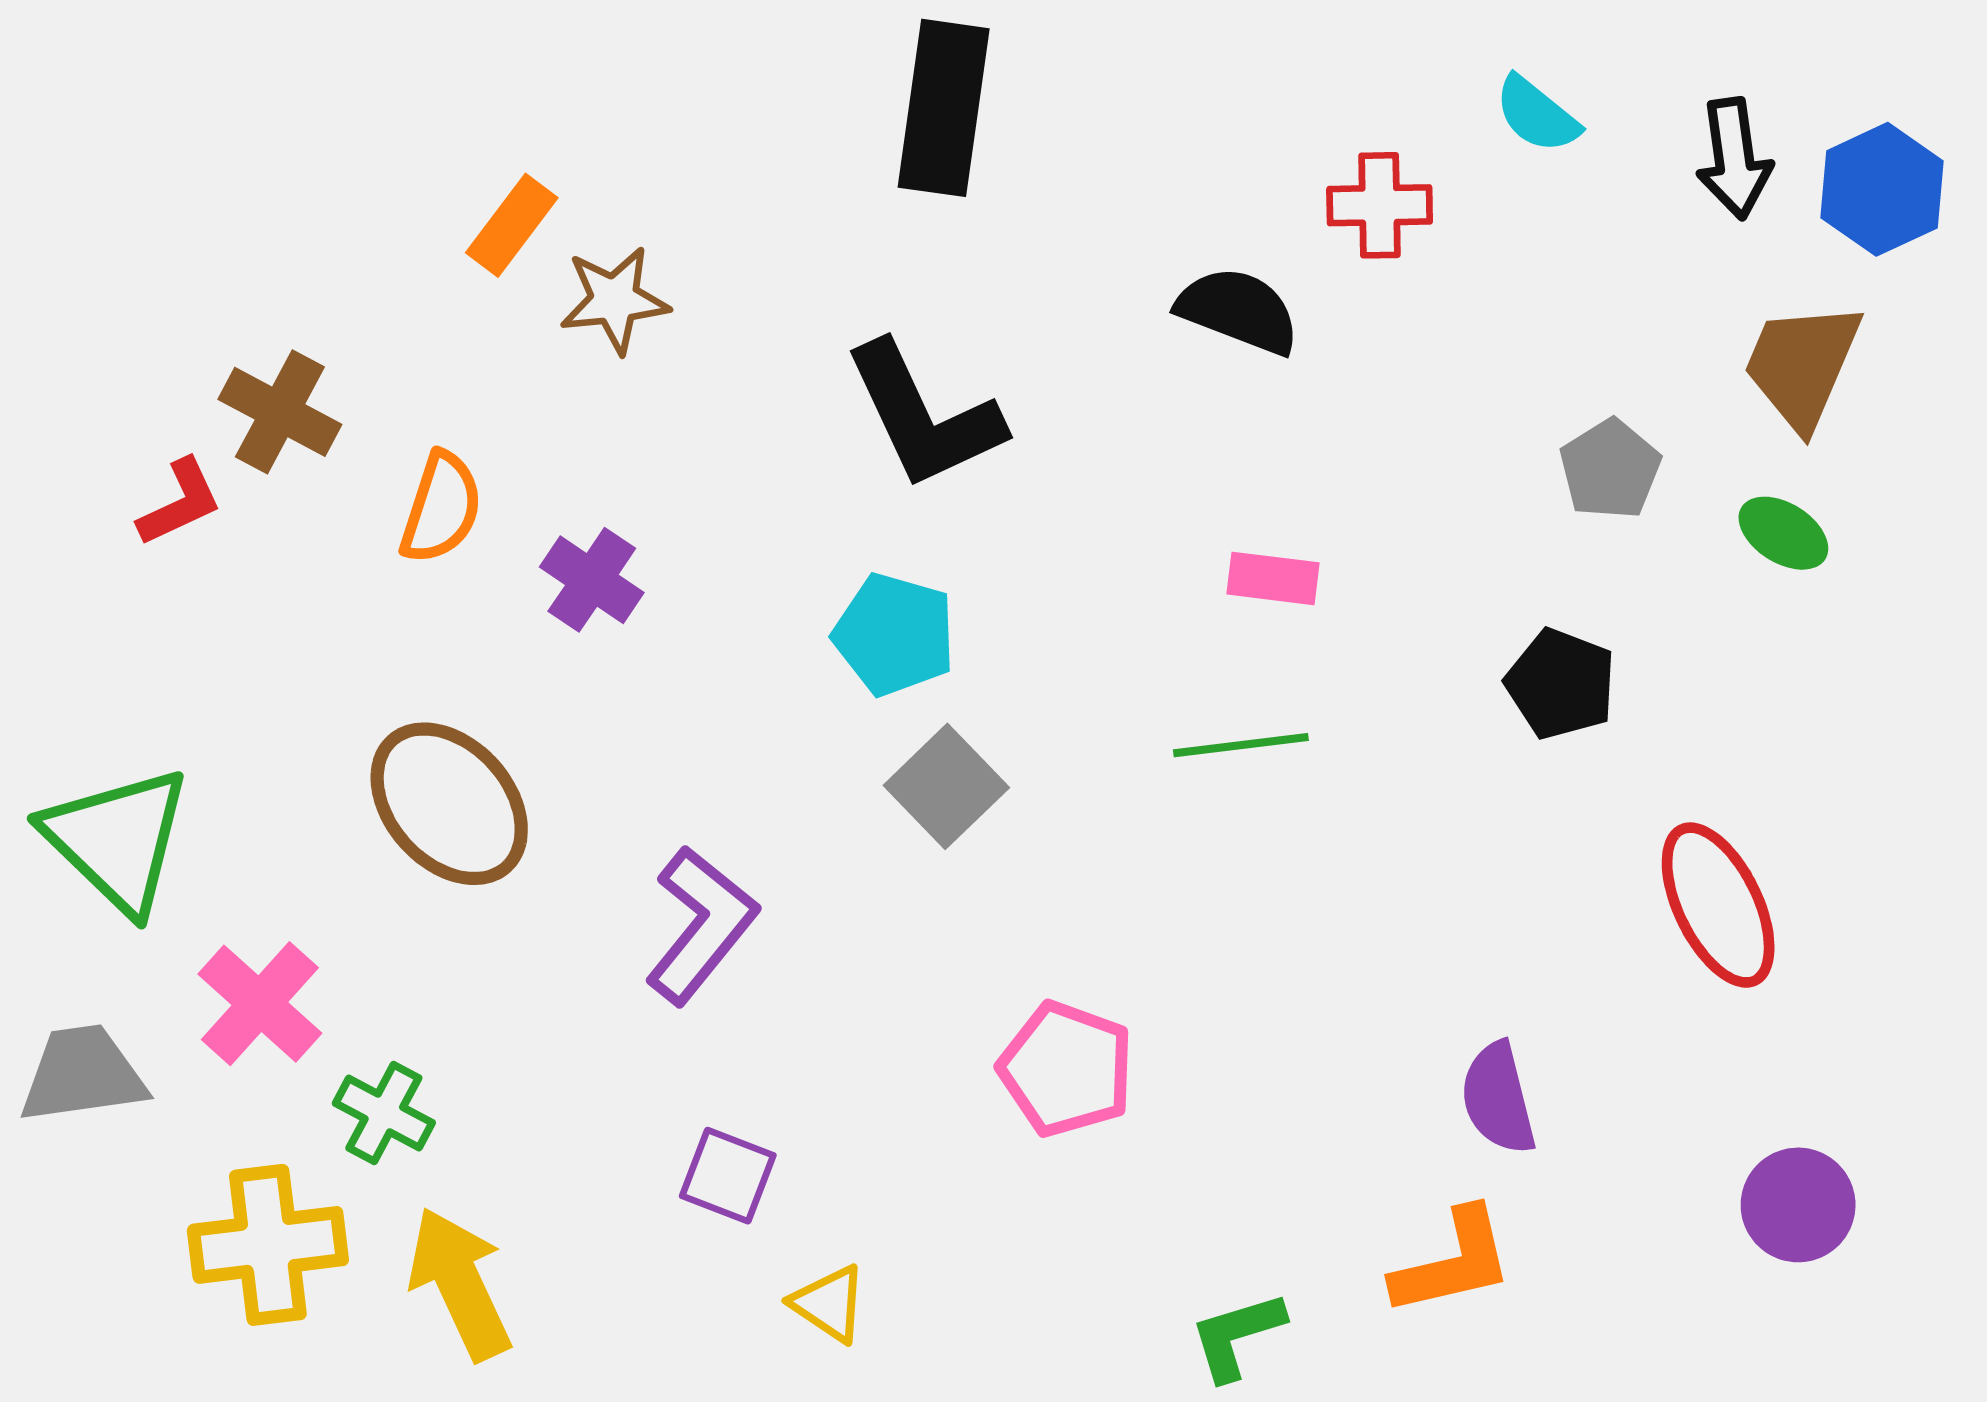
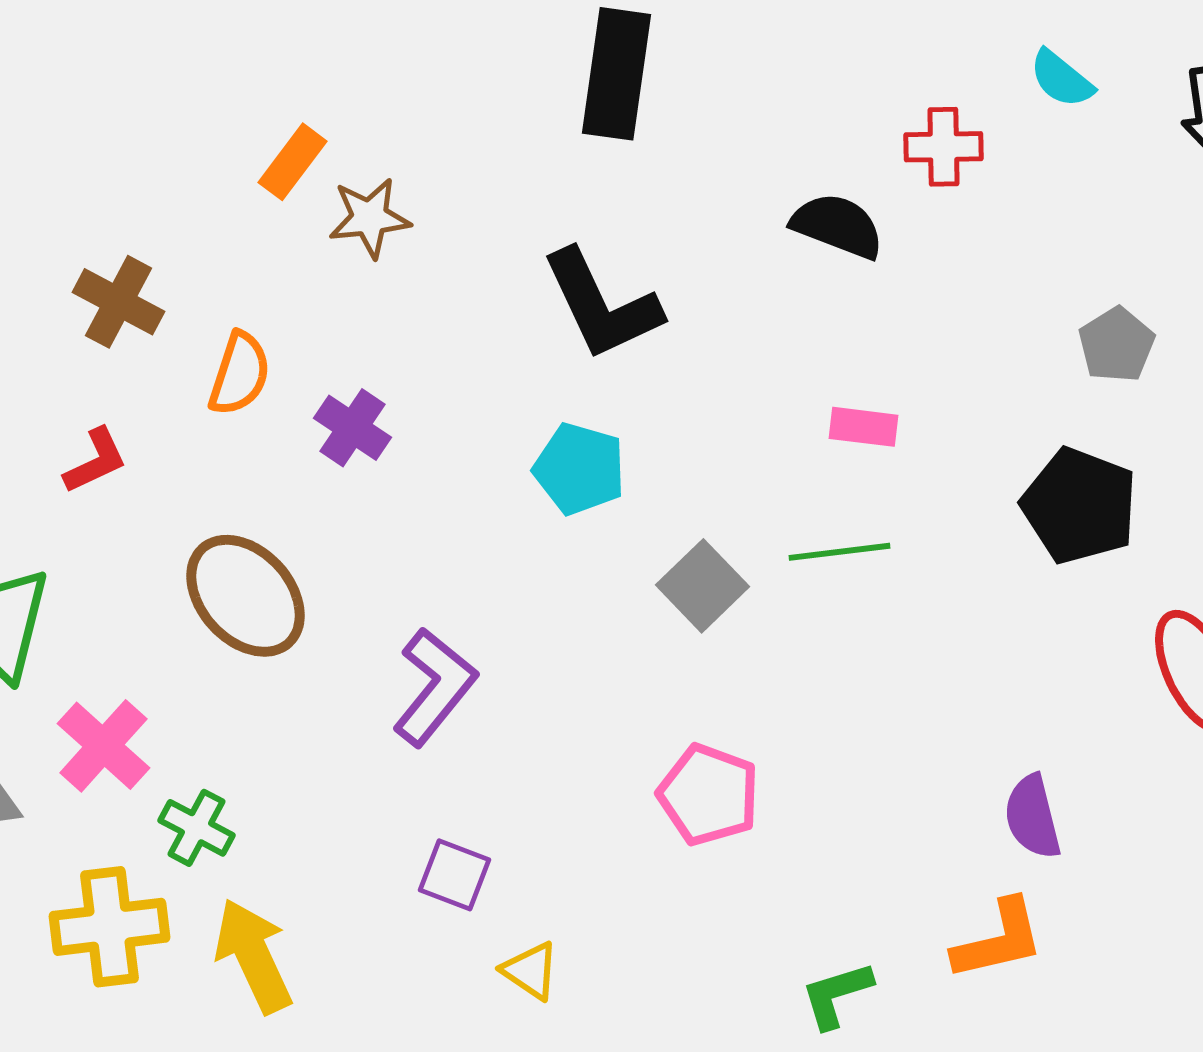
red L-shape: (180, 503) -> (96, 461), moved
black pentagon: (1561, 684) -> (1080, 506), size x1.4
gray square: (946, 786) -> (702, 586), moved

